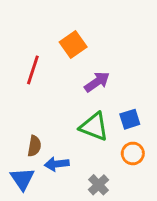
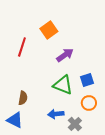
blue arrow: (57, 164) -> (56, 114), moved
blue triangle: (22, 179) -> (15, 120), turned -30
gray cross: (98, 185) -> (75, 124), moved

